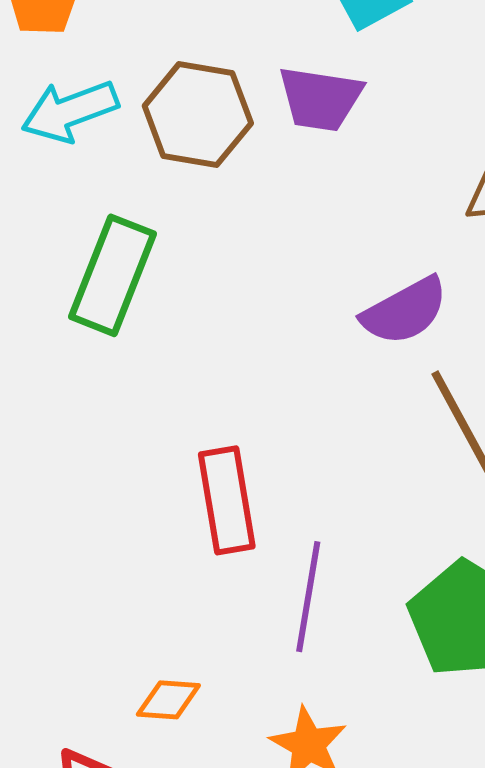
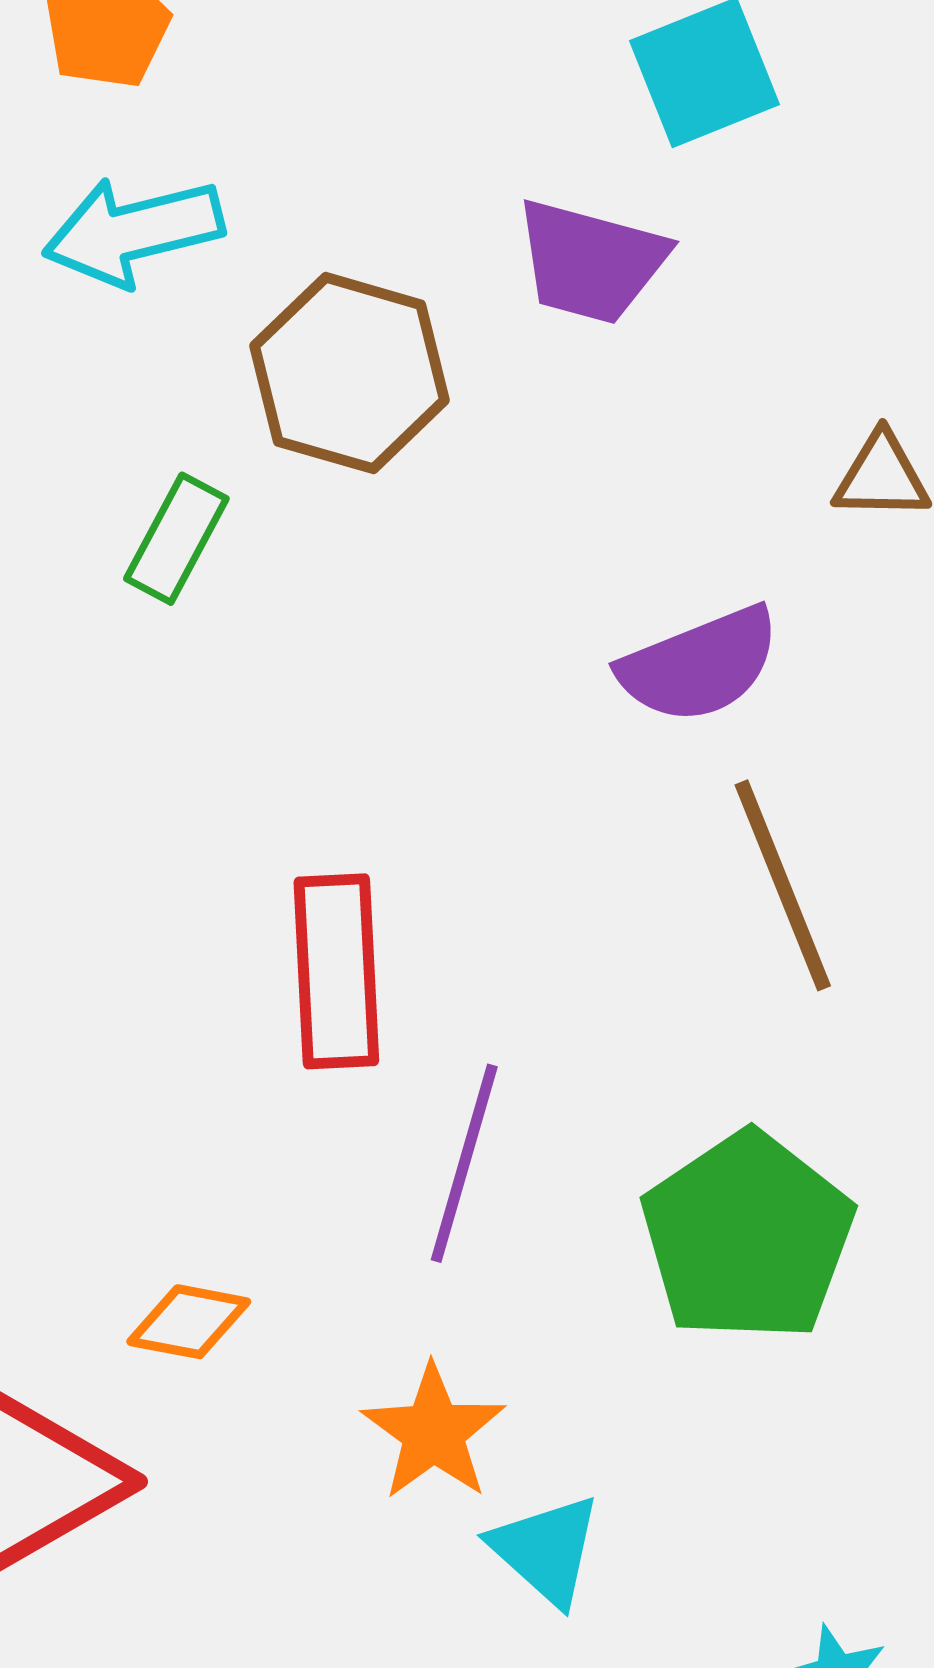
brown hexagon: (198, 114) -> (350, 373), moved
green rectangle: (113, 275) -> (176, 539), size x0.6

